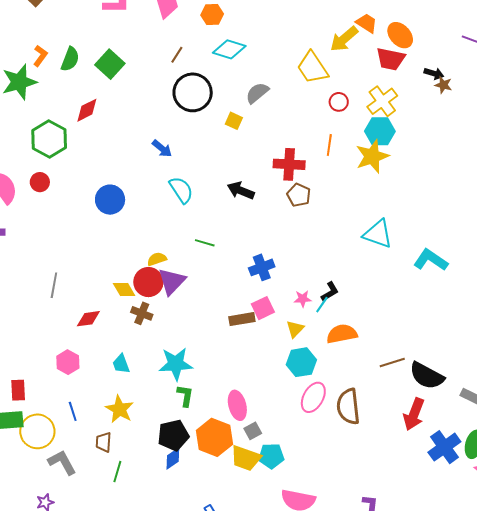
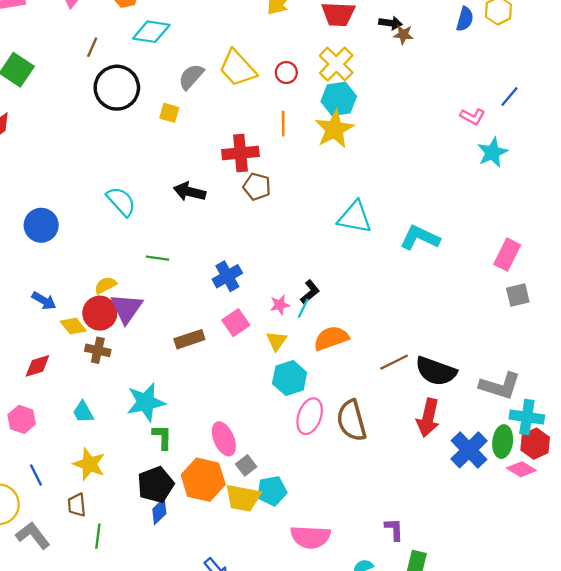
yellow trapezoid: (312, 68) -> (238, 68), moved
blue arrow: (162, 149) -> (44, 301), moved
brown rectangle: (242, 319) -> (189, 339), moved

